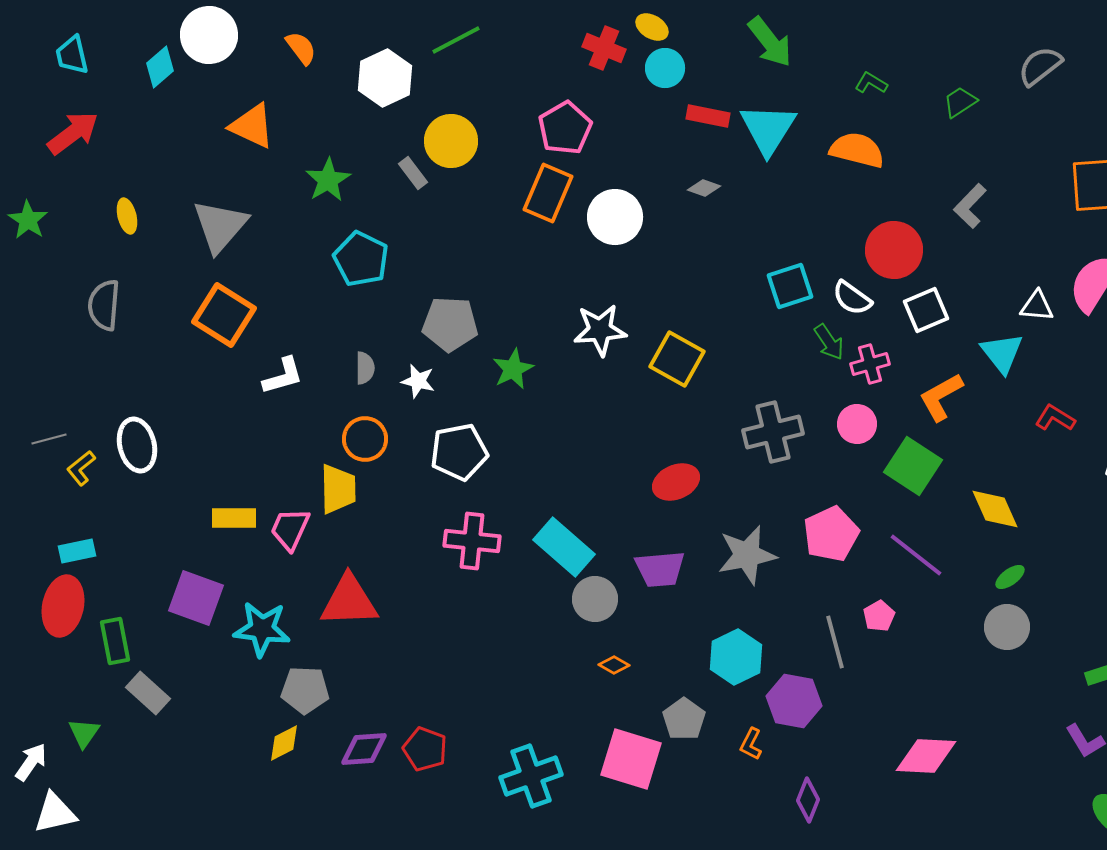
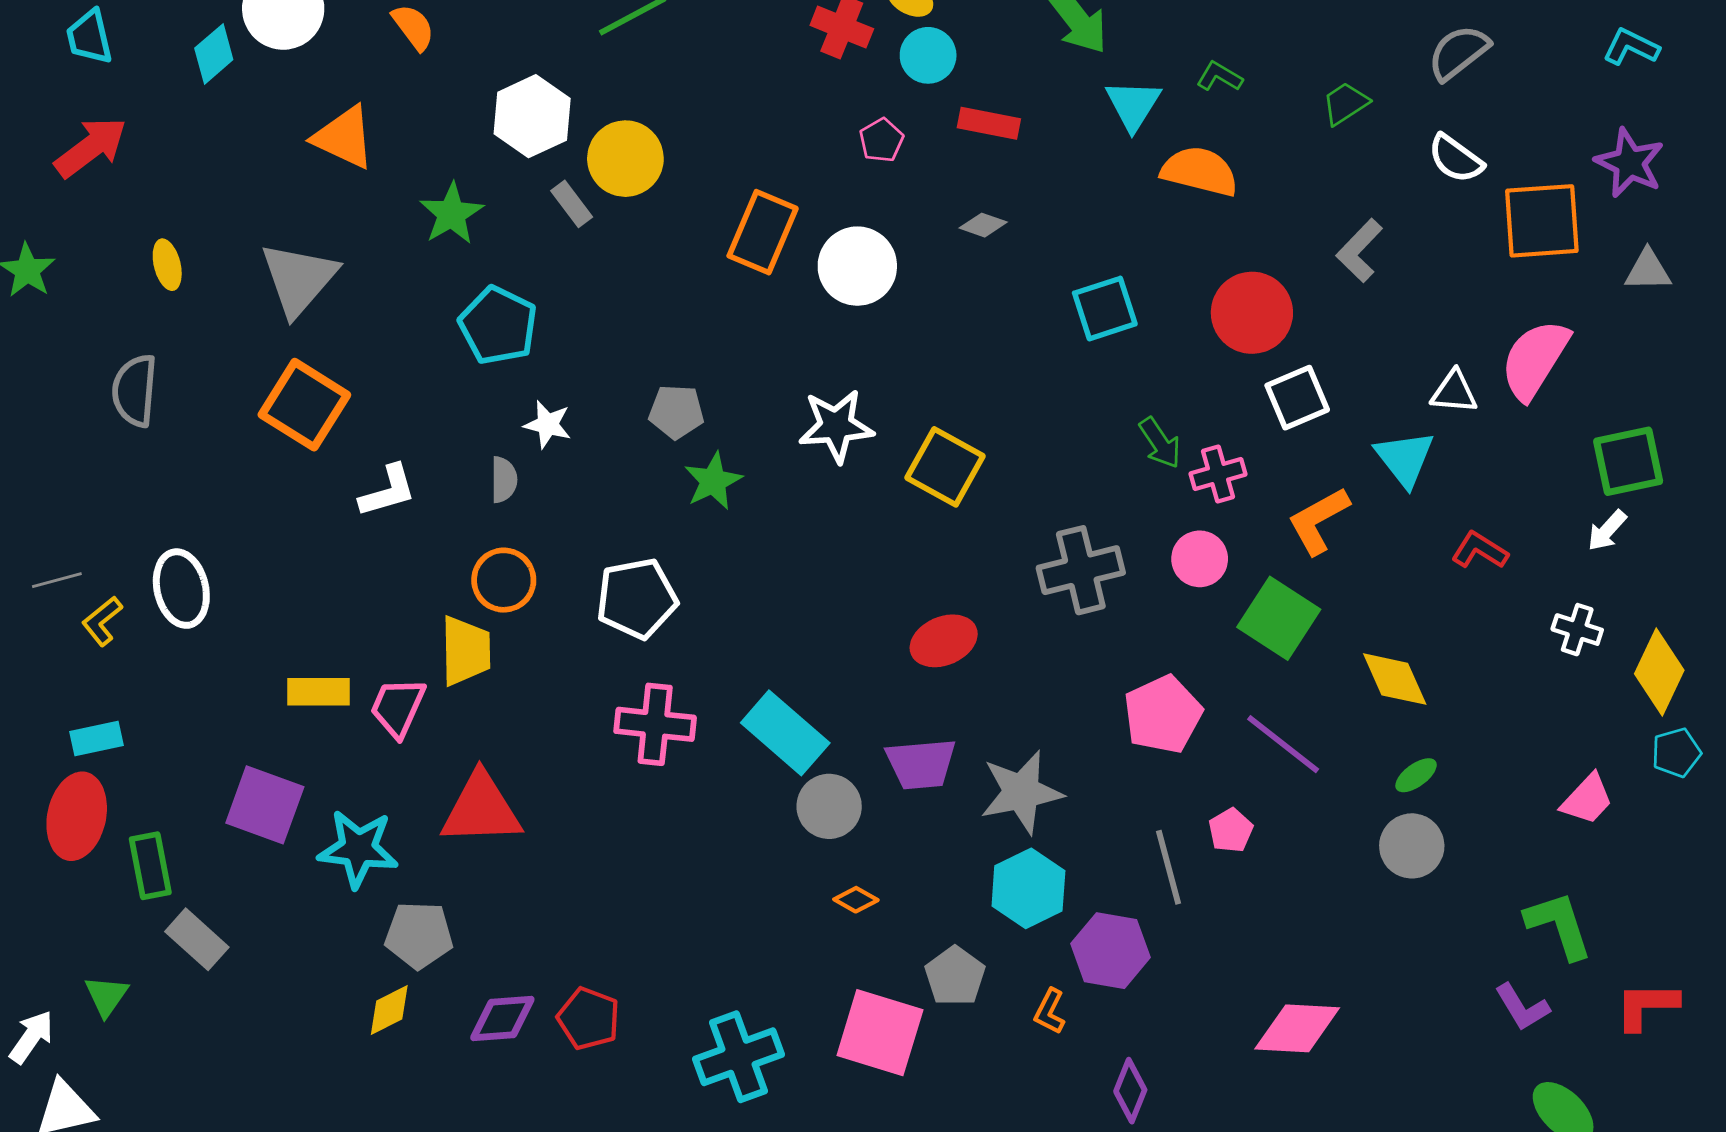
white hexagon: (385, 78) -> (532, 116), moved
pink pentagon: (565, 128) -> (881, 140), moved, size x0.6
cyan triangle: (768, 129) -> (1133, 105), moved, size x0.7
cyan square: (790, 286) -> (1105, 309), moved
white semicircle: (852, 298) -> (1456, 159), moved
gray pentagon: (450, 324) -> (676, 412), moved, size x0.7
white star: (418, 381) -> (548, 424), moved
gray star: (747, 555) -> (1021, 792), moved

